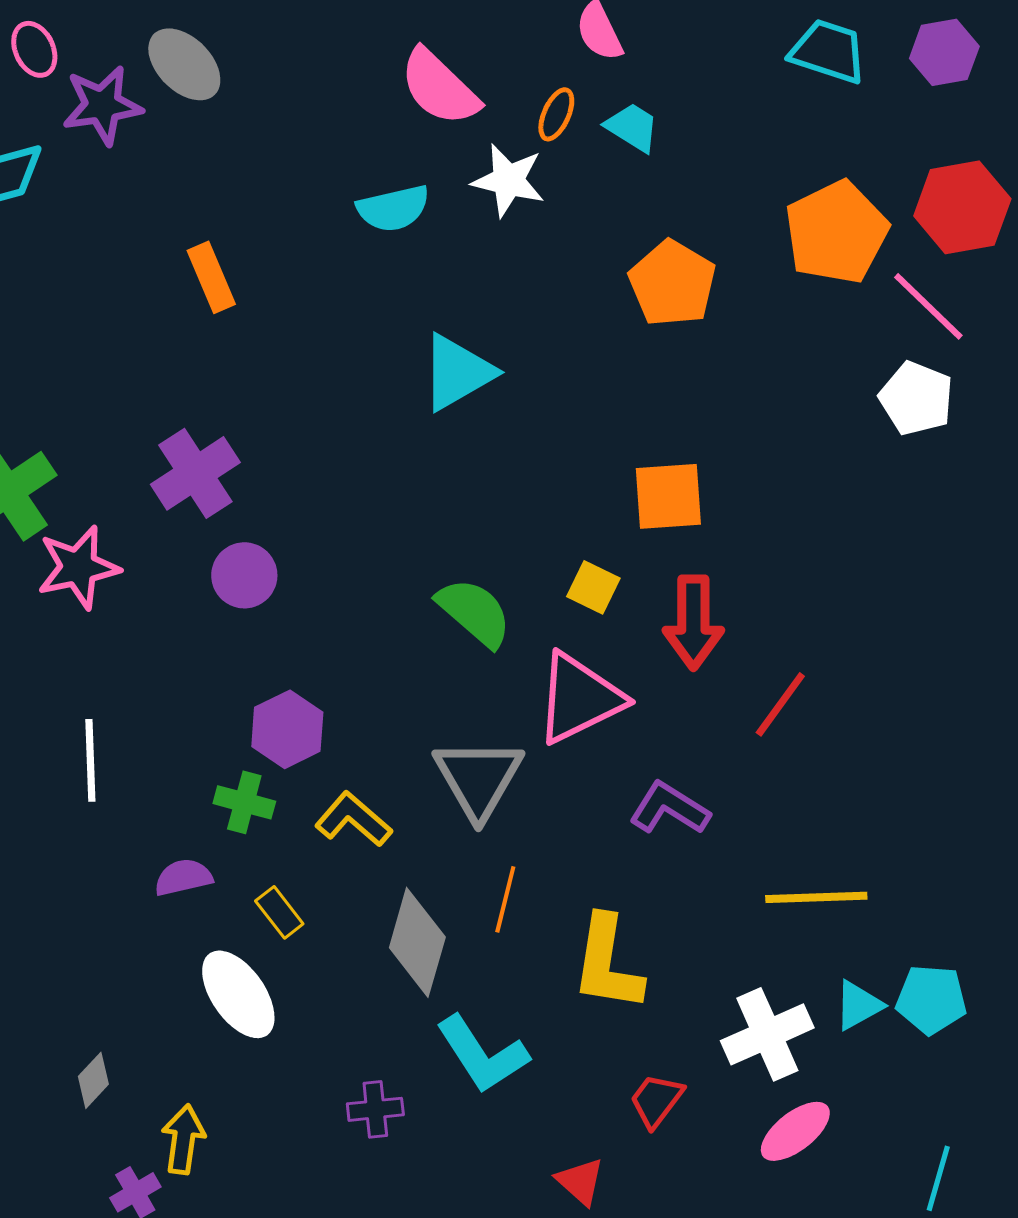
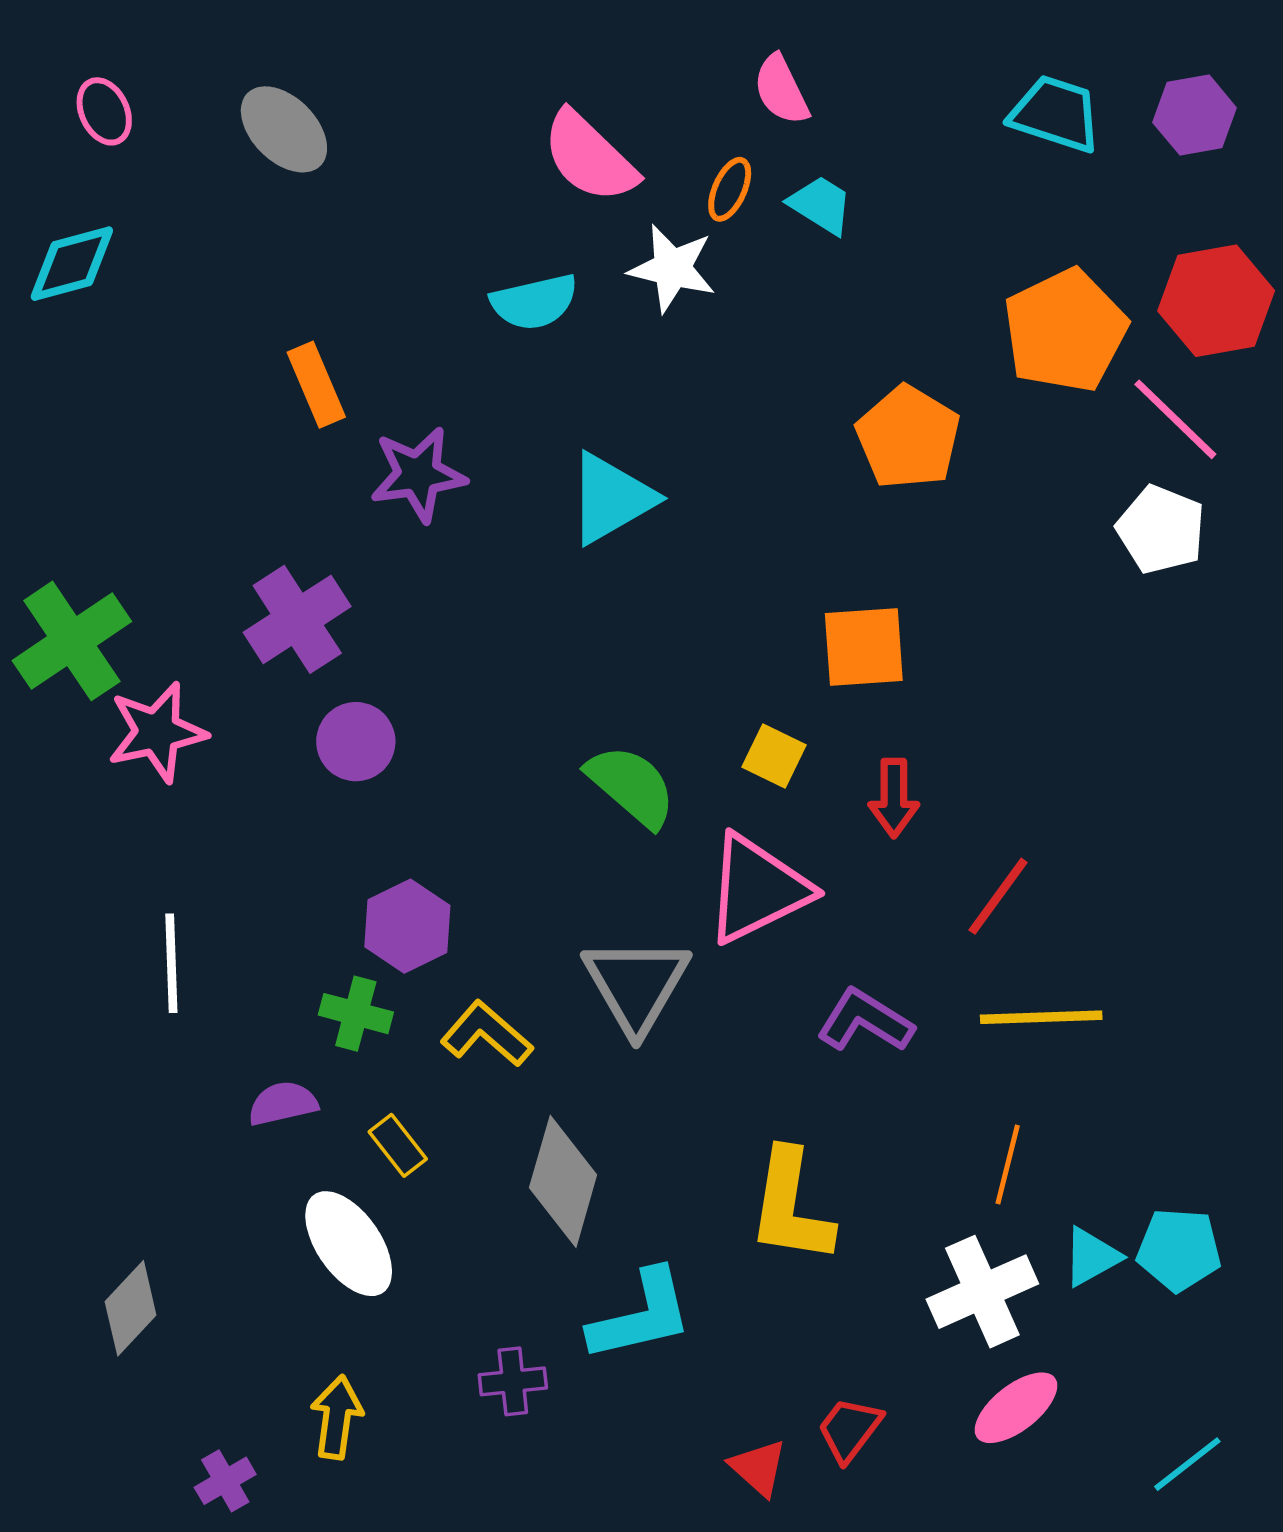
purple star: (102, 105) -> (418, 474), moved
orange pentagon: (672, 283) -> (908, 437), moved
red arrow: (693, 622) -> (894, 798), size x0.7
yellow line: (816, 897) -> (1041, 1017), moved
orange line: (505, 899) -> (1008, 1165), moved
cyan L-shape: (482, 1054) -> (641, 1316), turned -70
gray diamond: (93, 1080) -> (131, 1308), moved, size x1.4
red trapezoid: (656, 1100) -> (849, 1429), moved
yellow arrow: (183, 1139) -> (337, 1417), moved
cyan line: (938, 1178) -> (1187, 1464), turned 36

